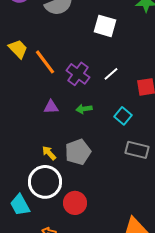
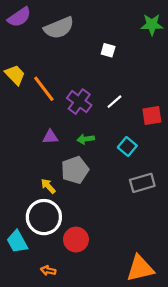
white square: (105, 26) -> (108, 50), size x0.6
gray rectangle: (137, 150) -> (142, 183), turned -30
gray pentagon: (78, 152) -> (75, 170), moved

